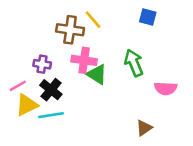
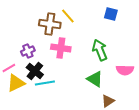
purple cross: (42, 64) -> (28, 51), turned -32
green triangle: (97, 74) -> (95, 79), moved
cyan line: (51, 115) -> (45, 83), moved

